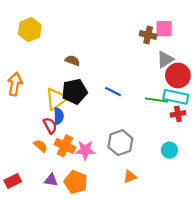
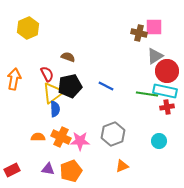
red semicircle: (50, 126) -> (47, 74), moved
orange semicircle: (40, 146) -> (38, 137), turned -40
orange pentagon: (76, 182) -> (71, 171), turned 30

